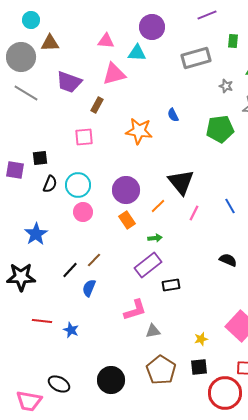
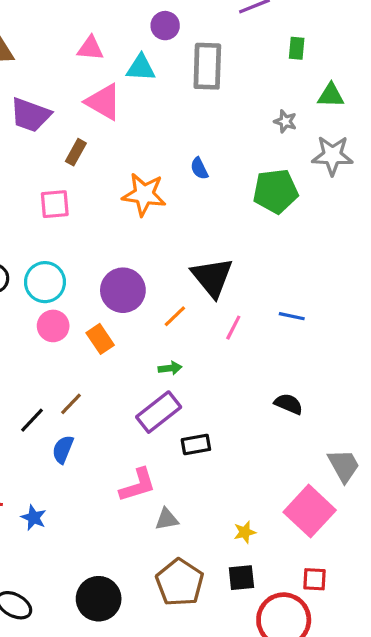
purple circle: (152, 27) -> (165, 26), size x0.7
gray rectangle: (196, 58) -> (207, 66), moved, turned -72
pink triangle: (114, 74) -> (103, 102), turned 45
blue line: (230, 206) -> (292, 316), turned -49
orange rectangle: (127, 220) -> (100, 339), moved

